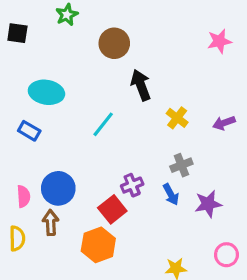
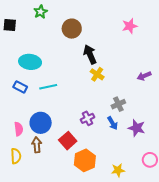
pink star: (219, 41) -> (130, 26), moved
yellow cross: (177, 118) -> (97, 74), moved
cyan line: (103, 124) -> (48, 87), moved, turned 42
purple star: (208, 204) -> (137, 128), turned 30
red square: (112, 209) -> (68, 141), moved
orange hexagon: (98, 245) -> (85, 160), moved

